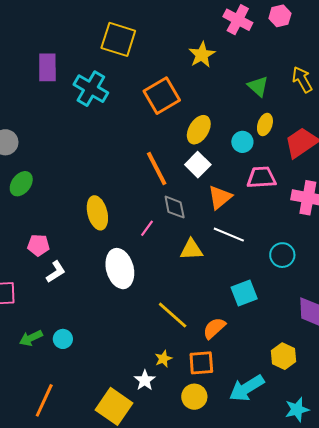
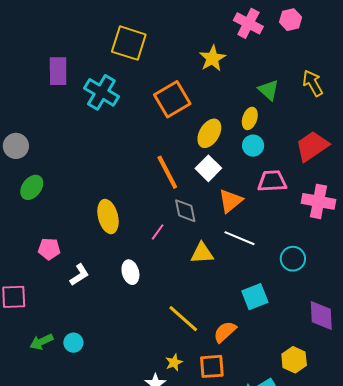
yellow ellipse: (265, 125) -> (250, 118), moved
white ellipse: (120, 269) -> (130, 272), size x0.6
white L-shape: (56, 272) -> (79, 275), moved

